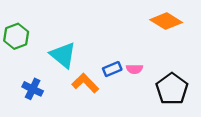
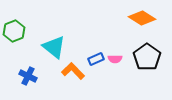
black pentagon: (172, 89) -> (147, 57), moved

